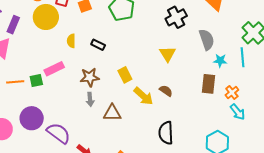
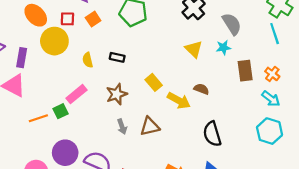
cyan star: (220, 61) -> (223, 48), moved
gray arrow: (90, 99) -> (122, 127), moved
cyan arrow: (238, 112) -> (271, 99), moved

